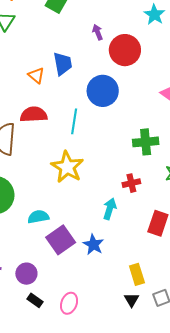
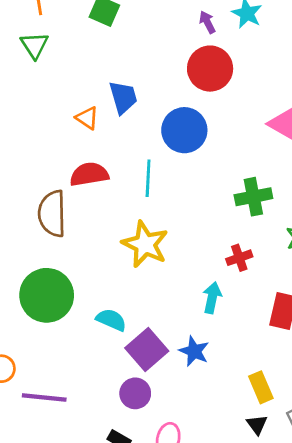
purple arrow: (98, 32) -> (207, 22), moved
cyan semicircle: (38, 217) -> (111, 320), turned 40
purple circle: (26, 274) -> (135, 393), moved

